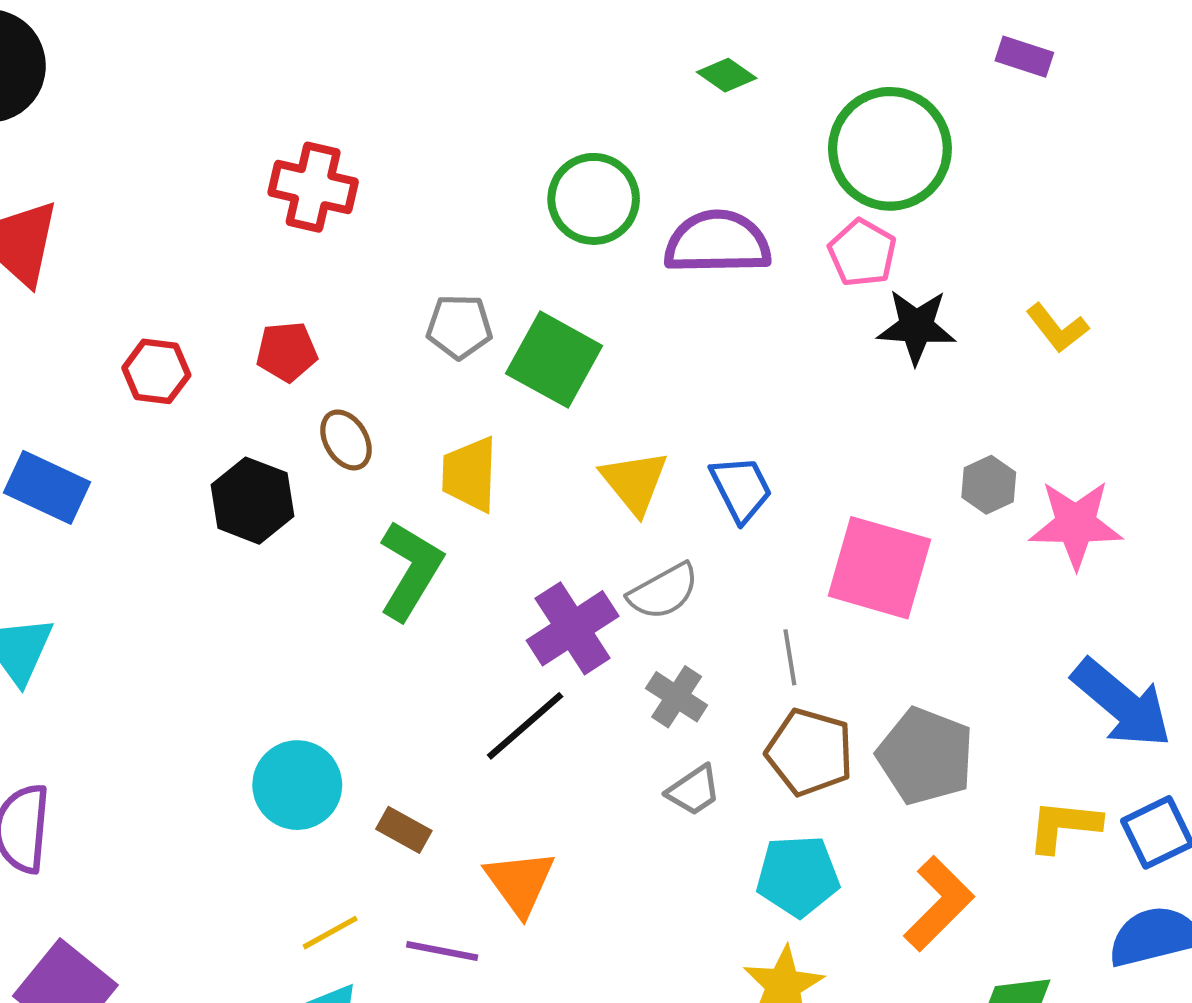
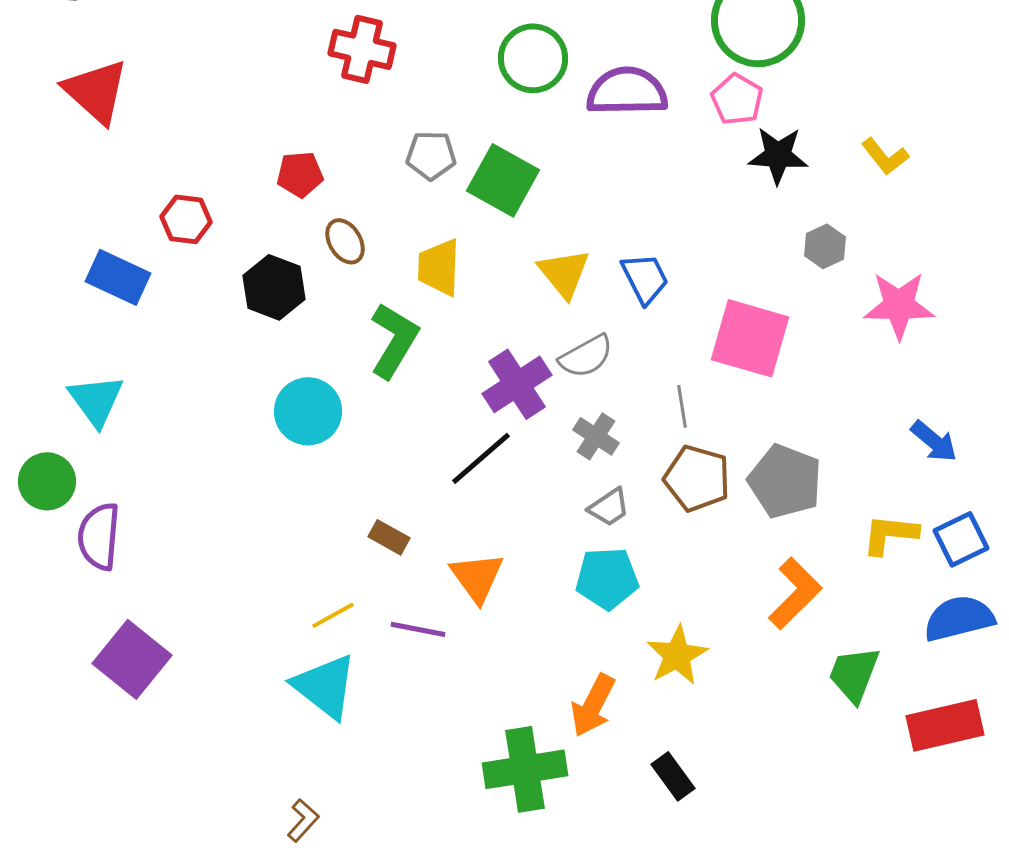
red cross: (313, 187) -> (362, 49), moved
red hexagon: (156, 371) -> (186, 219), moved
gray hexagon: (989, 485) -> (825, 246), moved
blue arrow: (1122, 703) -> (934, 441), size x0.6
cyan circle: (297, 785) -> (308, 411), moved
cyan pentagon: (798, 876) -> (607, 578), moved

